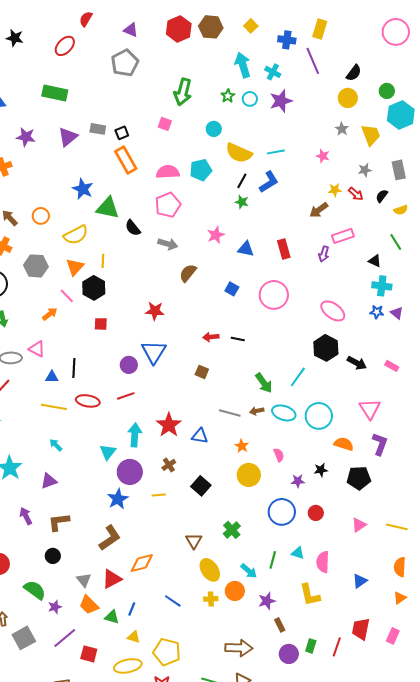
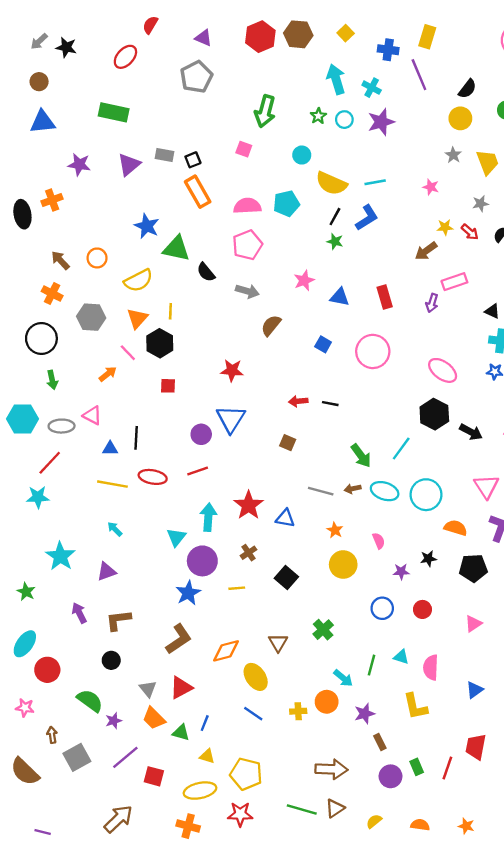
blue circle: (282, 512) -> (382, 608), size x0.7
orange diamond: (142, 563) -> (226, 651), moved
yellow ellipse: (210, 570) -> (256, 677), moved
green rectangle: (311, 646) -> (417, 767), turned -40

